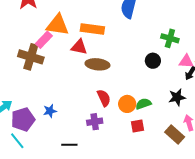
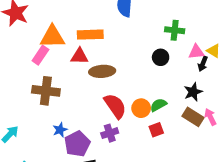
brown cross: (31, 57) -> (46, 91), moved
red semicircle: (104, 98) -> (115, 106), size x1.4
purple pentagon: (23, 119) -> (77, 144), moved
brown rectangle: (175, 134) -> (193, 117), moved

